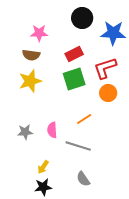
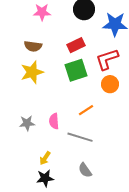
pink star: (39, 33) -> (42, 12), moved

